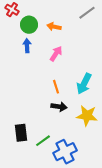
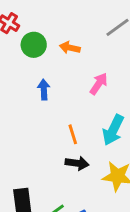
blue arrow: (27, 46) -> (44, 90), moved
pink arrow: (56, 54) -> (99, 84), moved

